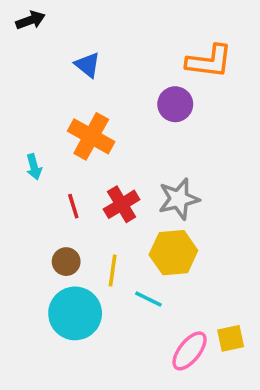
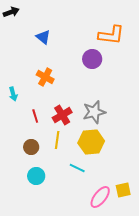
orange cross: (91, 136) -> (45, 77), size x0.7
yellow line: (113, 270) -> (57, 140), moved
cyan circle: (75, 313) -> (36, 176), size x0.6

